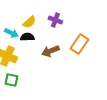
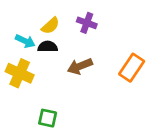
orange rectangle: (79, 44) -> (132, 68), moved
green square: (11, 80) -> (48, 118), moved

